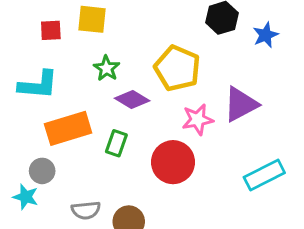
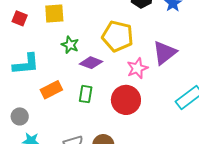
red square: (51, 30) -> (20, 18), moved, turned 35
orange rectangle: (68, 128) -> (51, 90), size x0.7
gray circle: (42, 171) -> (20, 116), moved

